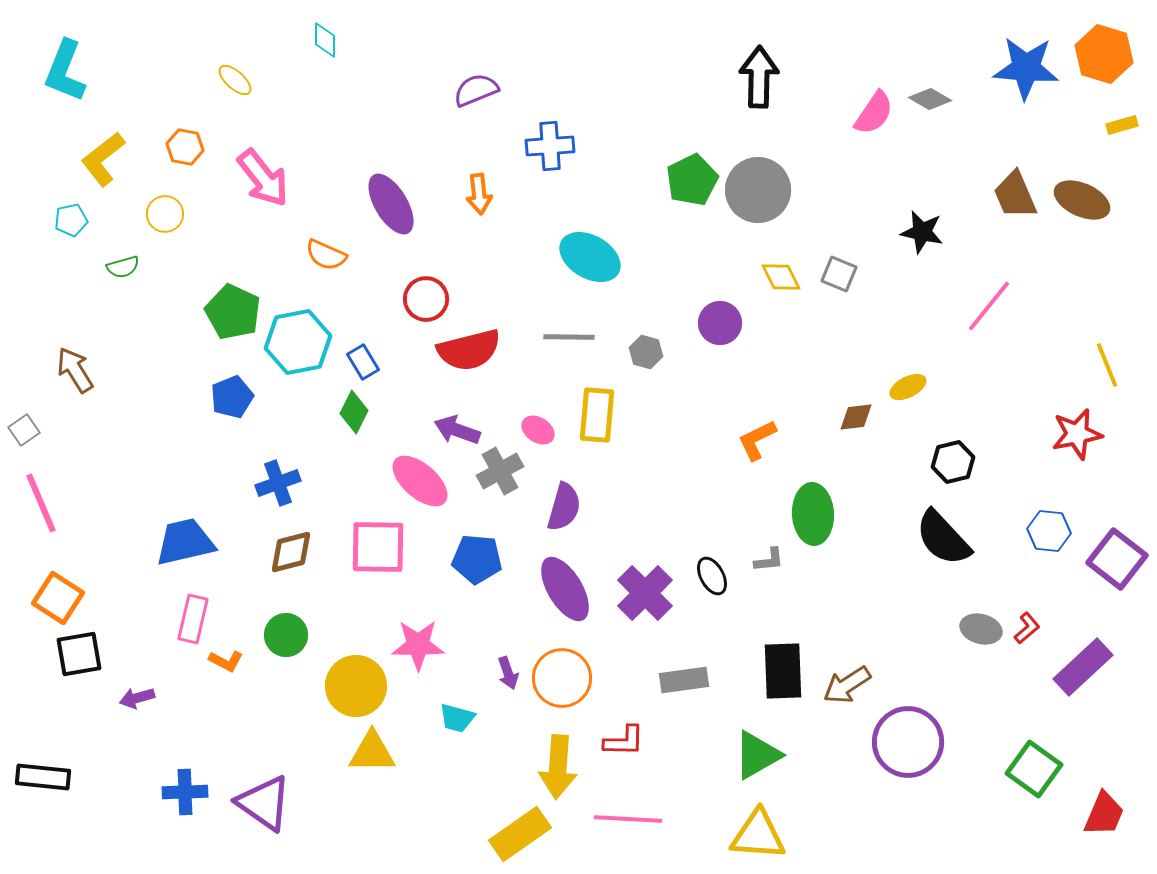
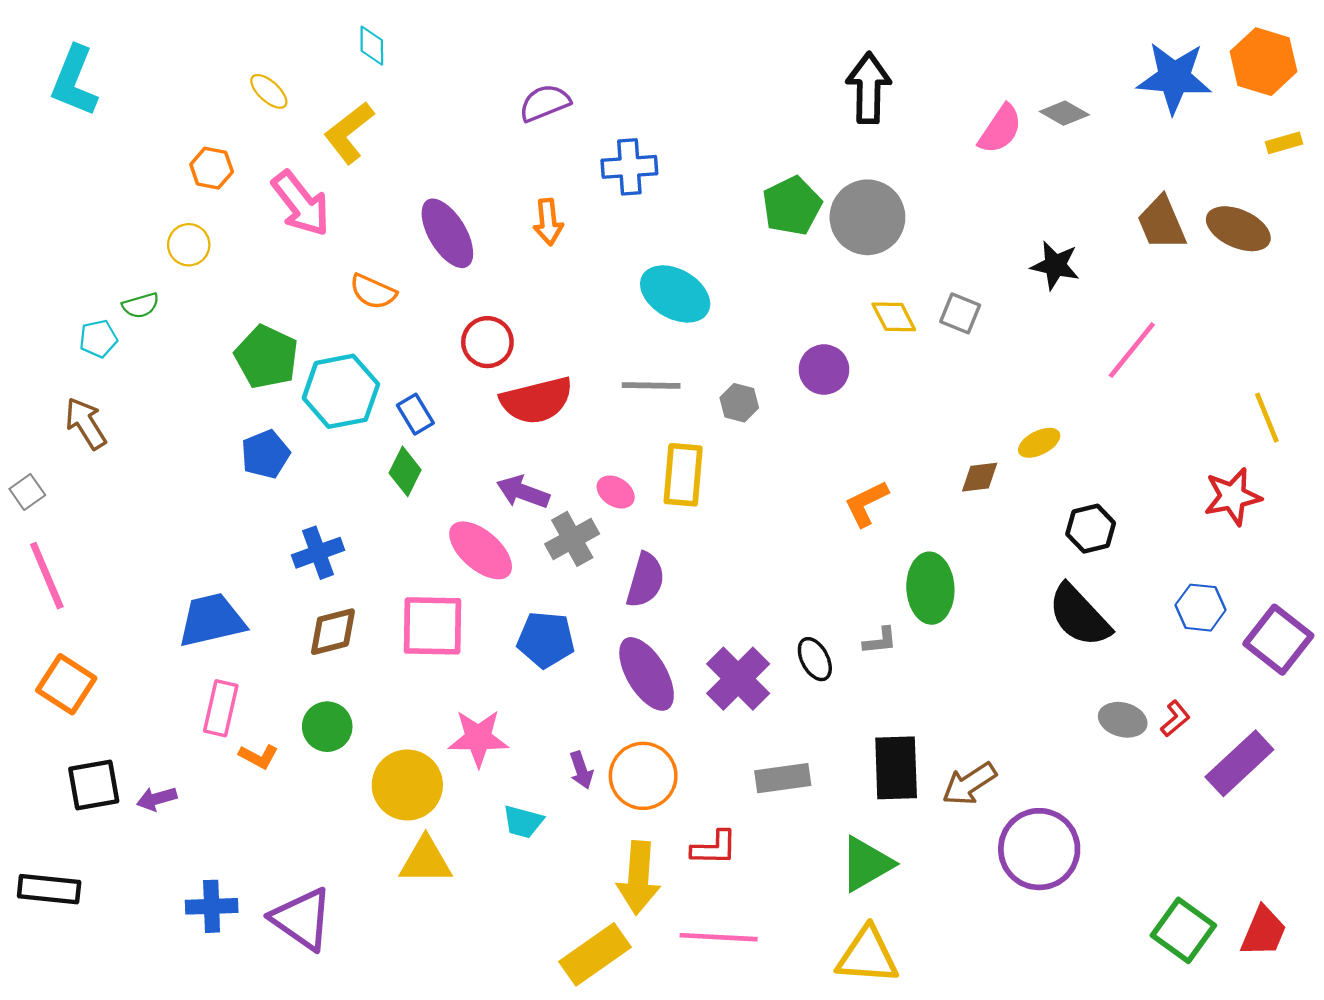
yellow L-shape: (103, 159) -> (349, 133), moved
cyan pentagon: (71, 220) -> (98, 339), moved
black square: (79, 654) -> (94, 785), moved
green square: (1034, 769) -> (1183, 930), moved

